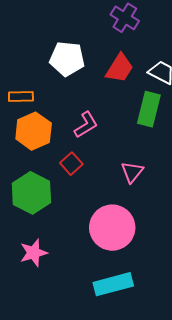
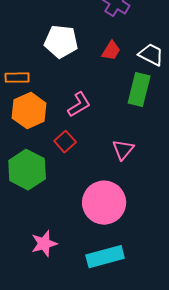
red trapezoid: (120, 68) -> (111, 51), size x0.7
pink star: (34, 253) -> (44, 244), moved

